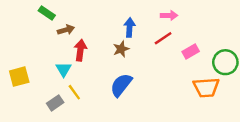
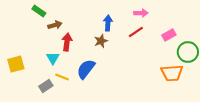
pink rectangle: (191, 51) -> (169, 35), moved
blue semicircle: (121, 85) -> (86, 69), moved
yellow line: (74, 92) -> (62, 77), turned -32

